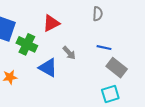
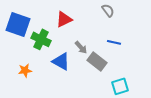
gray semicircle: (98, 14) -> (108, 10), turned -40
gray rectangle: (117, 68) -> (97, 61), moved

